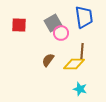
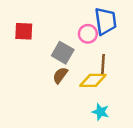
gray square: (53, 23) -> (63, 53), moved, turned -30
pink circle: (61, 33) -> (88, 34), moved

